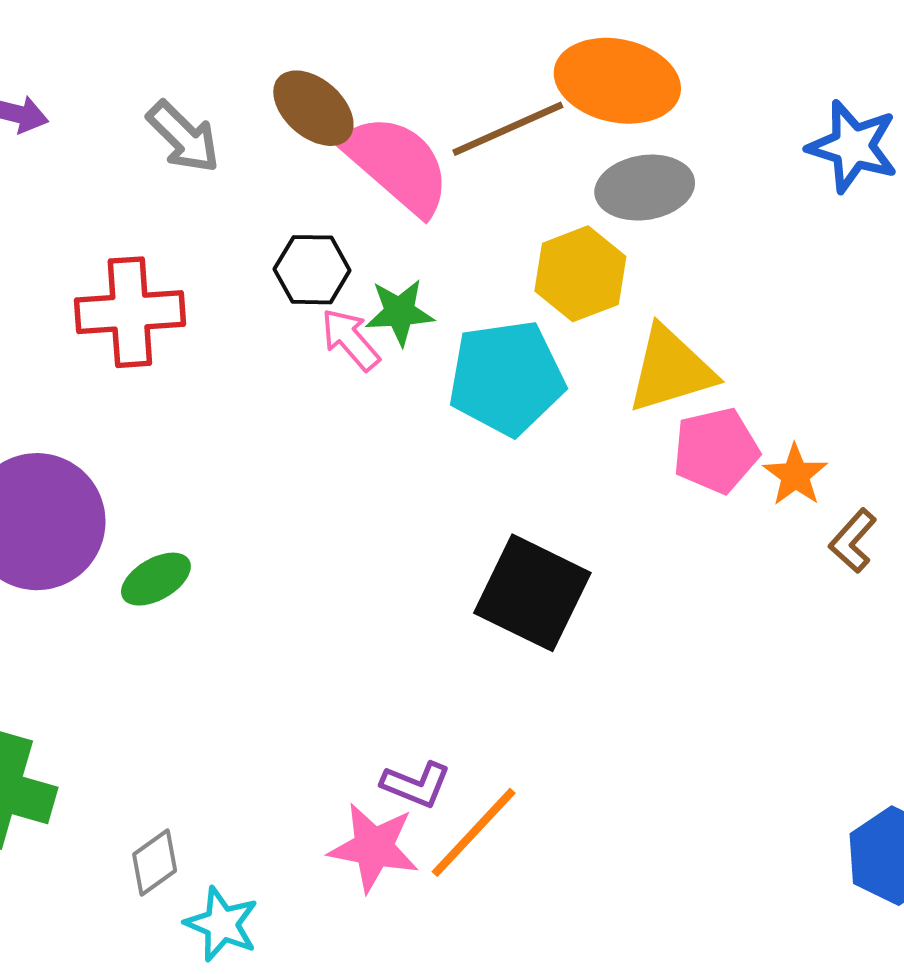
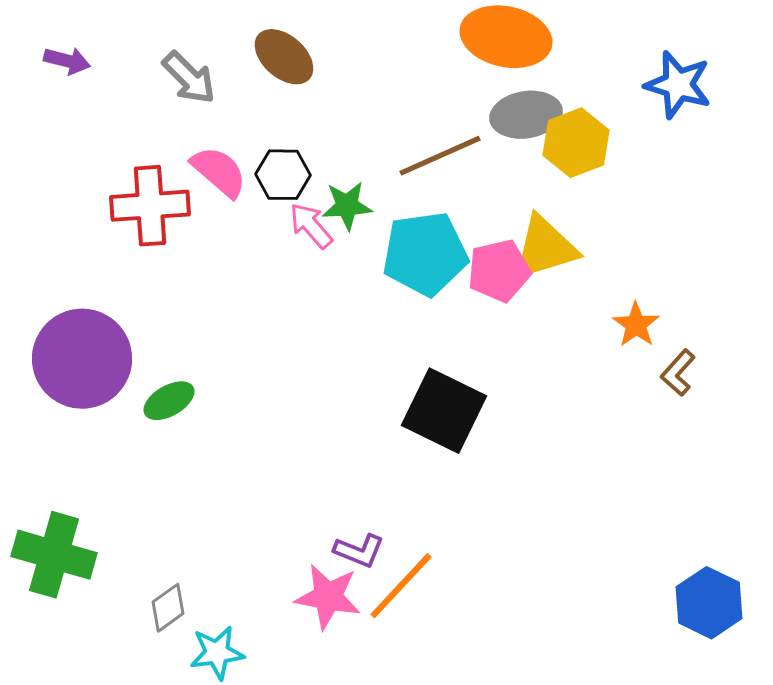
brown line: (508, 129) -> (440, 156), moved
pink semicircle: (397, 164) -> (219, 172), moved, size x0.7
yellow hexagon: (580, 274) -> (576, 143), moved
pink pentagon: (716, 450) -> (499, 271), moved
cyan star: (222, 924) -> (217, 653), turned -30

